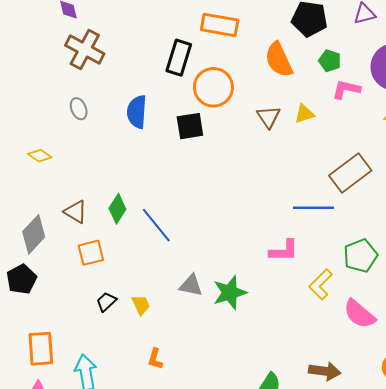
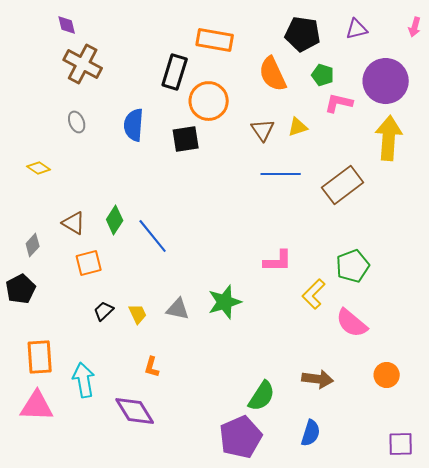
blue line: (313, 208) -> (281, 174), moved
gray diamond: (34, 234) -> (33, 245), size x0.6
gray triangle: (191, 285) -> (178, 309), moved

